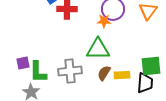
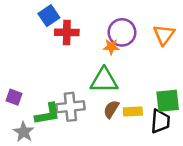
purple square: (23, 63) -> (14, 97), turned 32
green L-shape: (38, 72) -> (48, 114), moved, turned -100

